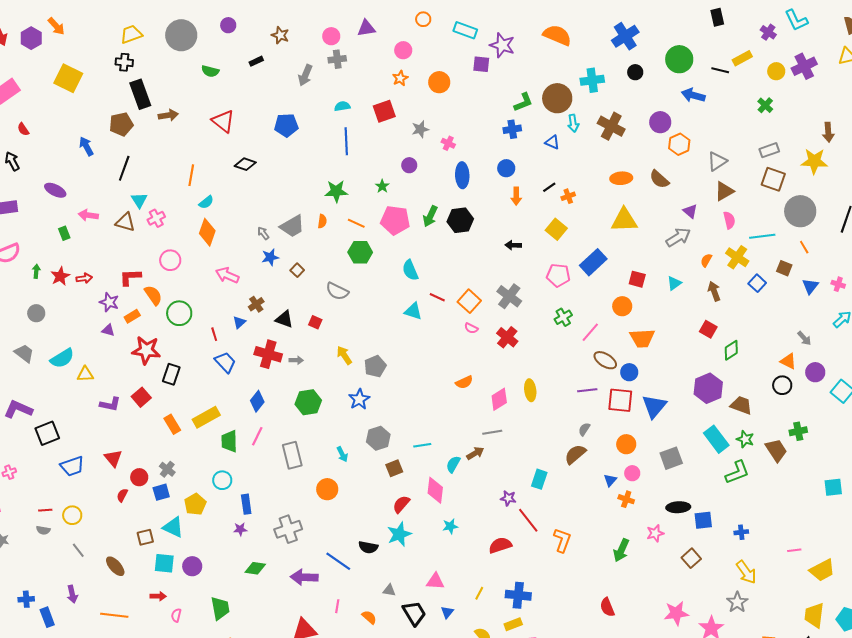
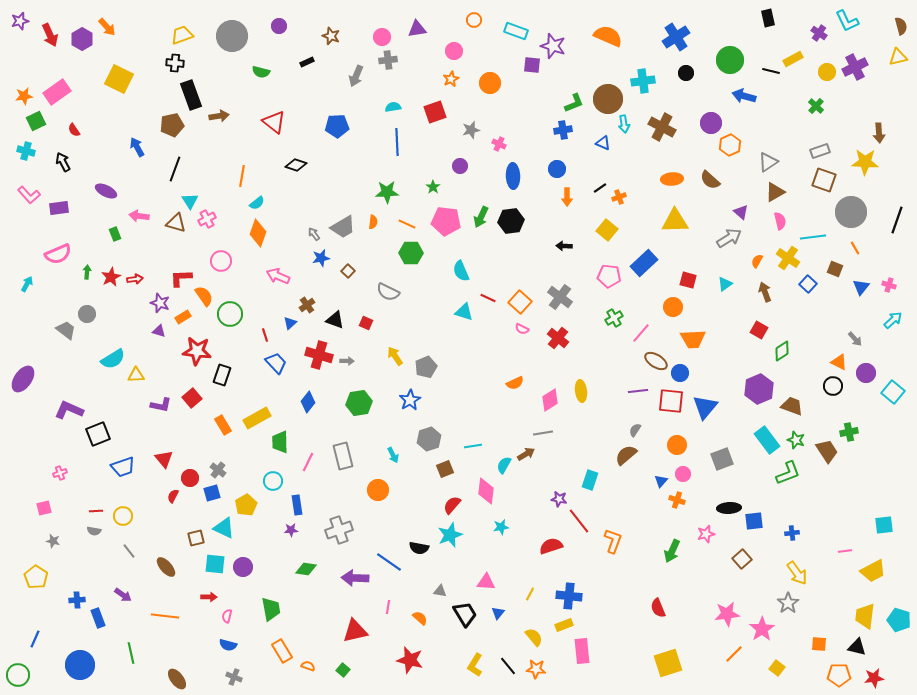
gray trapezoid: (24, 353) -> (66, 330), moved
pink line: (257, 436) -> (308, 462), moved
cyan square: (833, 487) -> (884, 525), moved
purple arrow: (72, 594) -> (123, 595), turned -42

